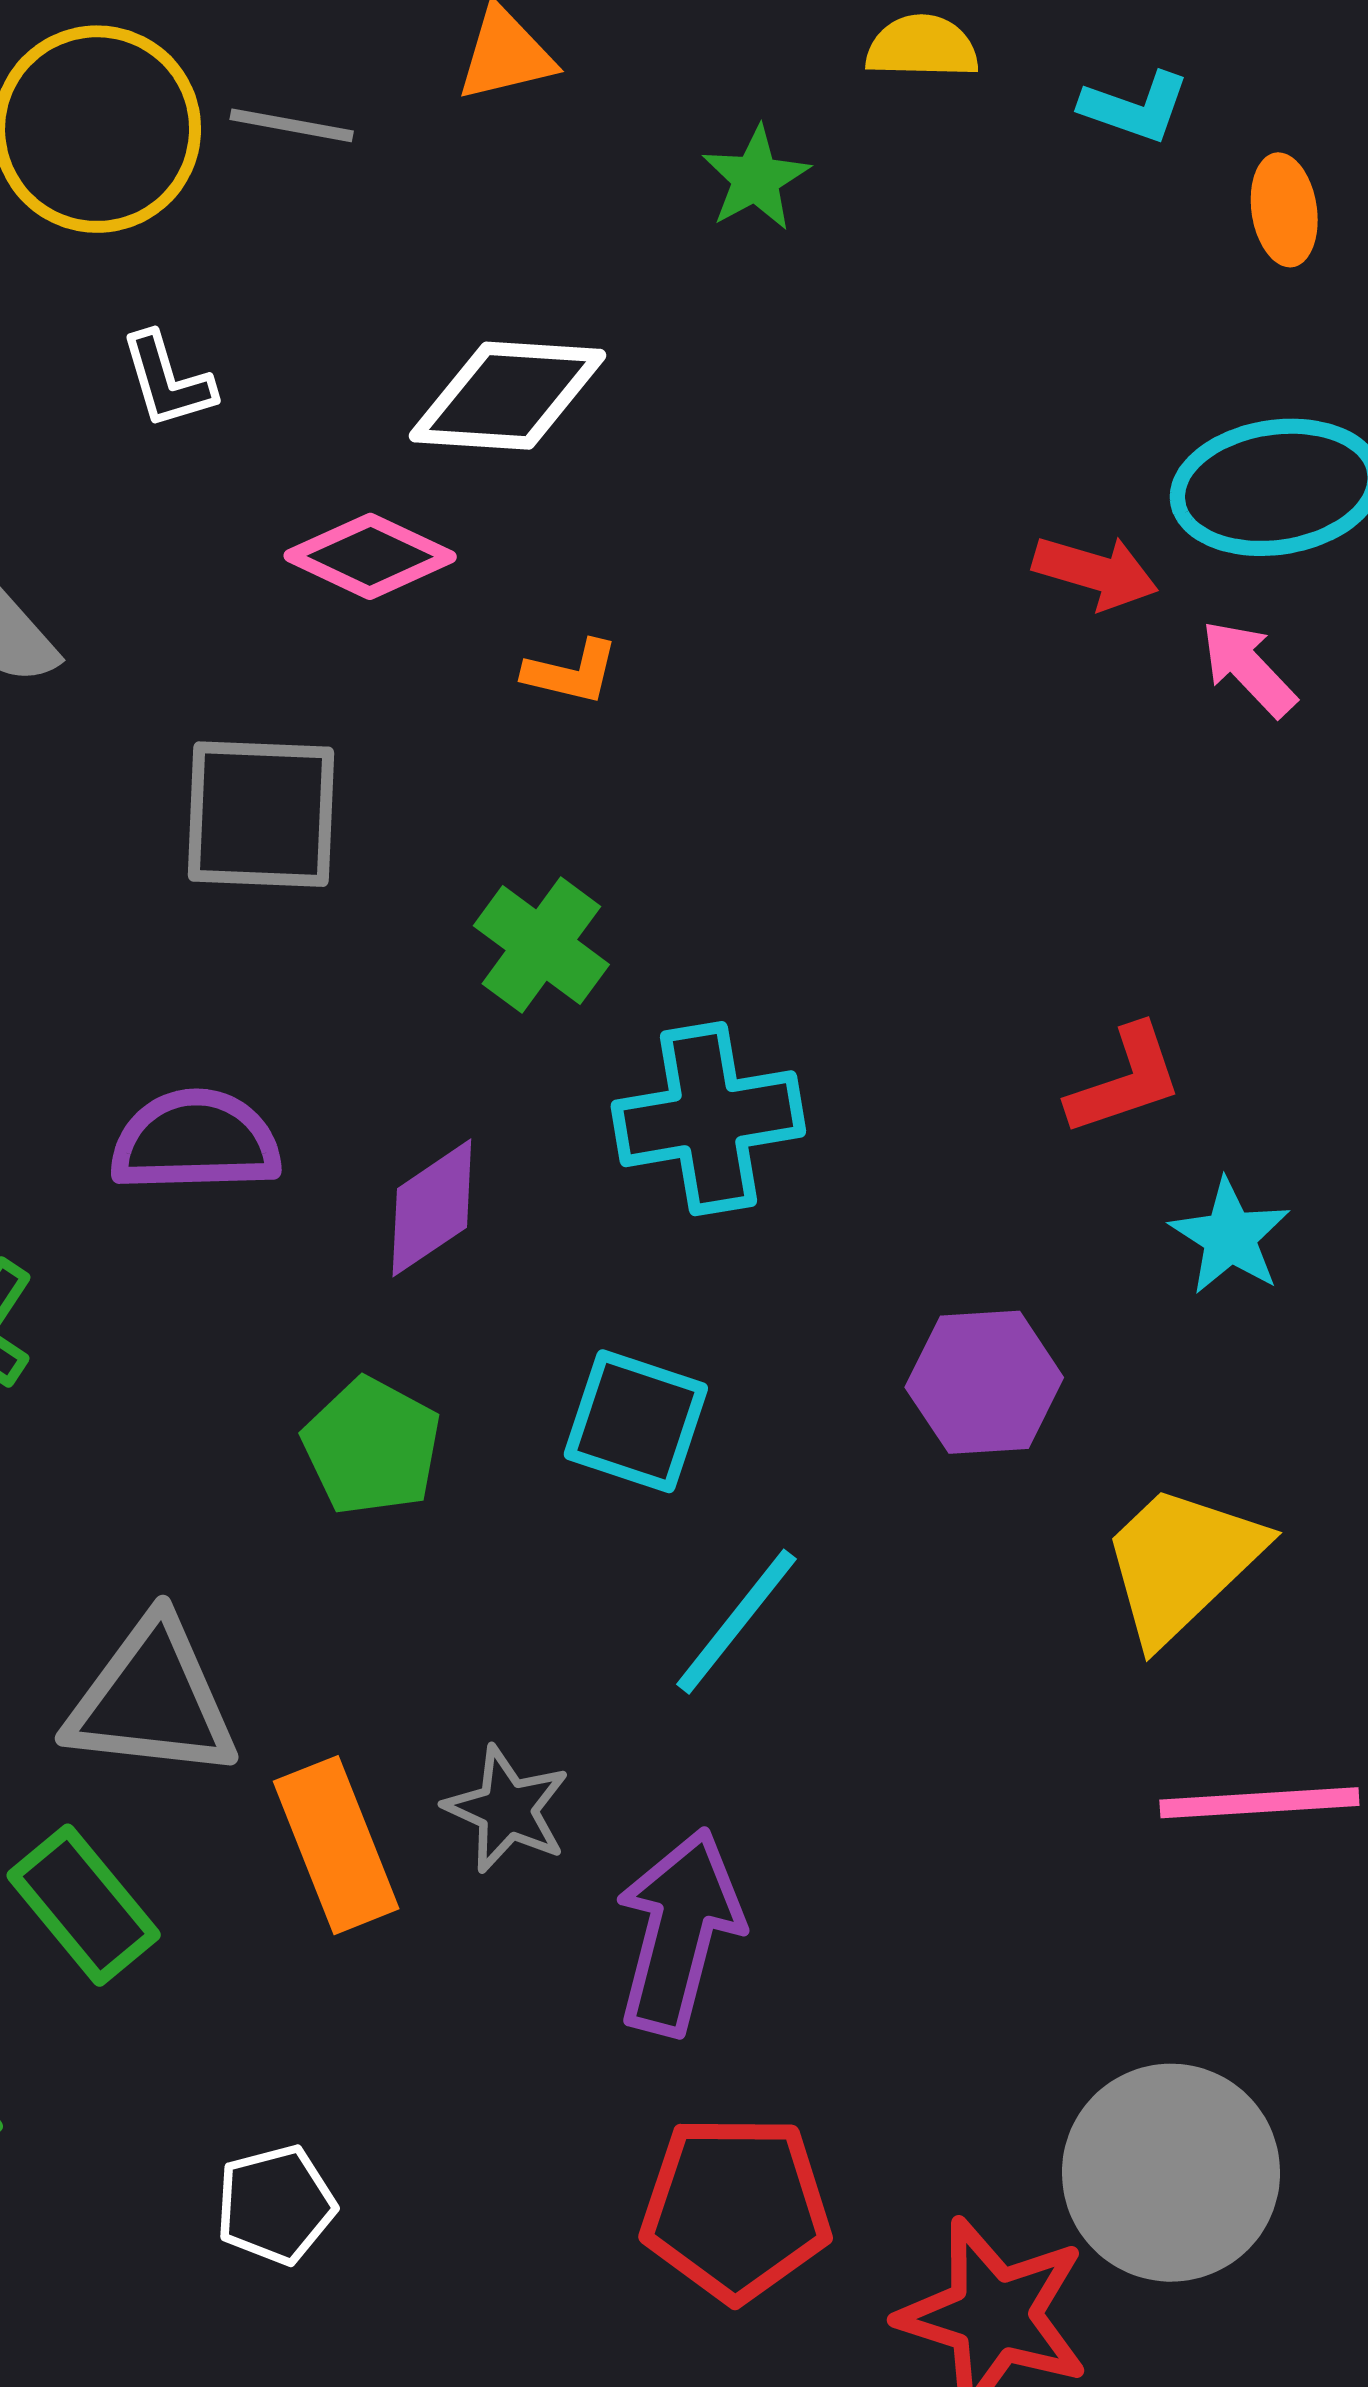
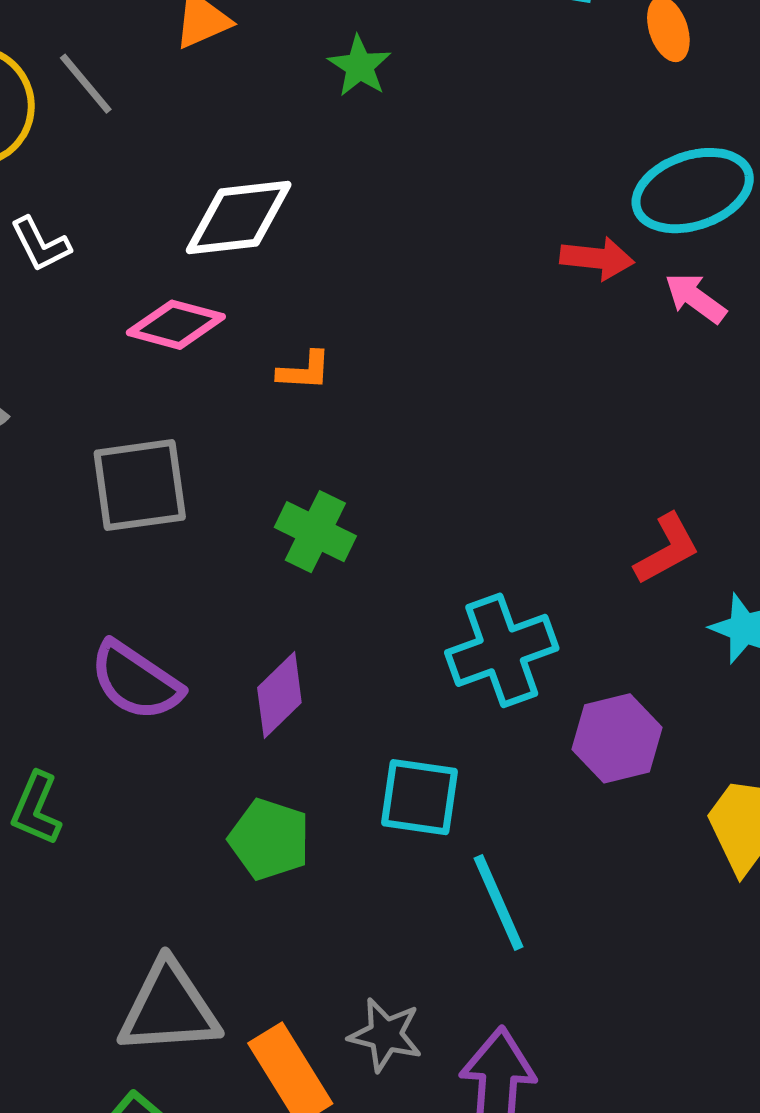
gray line: (292, 125) -> (86, 84), turned 50
cyan cross: (708, 1119) -> (502, 650), moved
purple semicircle: (196, 1141) -> (136, 681), turned -134
cyan line: (736, 1622) -> (499, 903), turned -52

